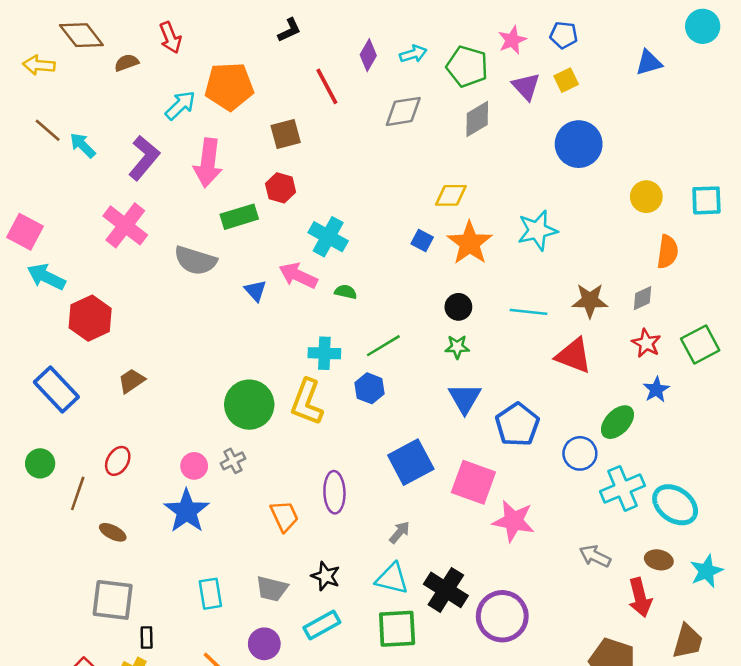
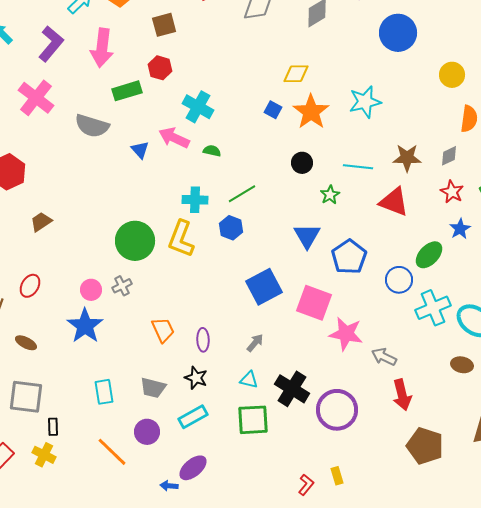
green star: (457, 347) -> (330, 195), moved, turned -30
purple ellipse: (334, 492) -> (203, 340), moved, size x0.7
gray arrow: (595, 556) -> (384, 357), moved
cyan triangle: (392, 579) -> (249, 380), size x0.7
red arrow: (640, 597) -> (402, 395), moved

